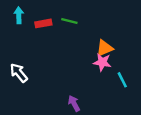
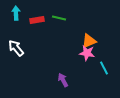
white arrow: (19, 73) -> (16, 48), moved
purple arrow: (74, 103) -> (63, 80), moved

